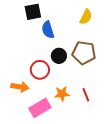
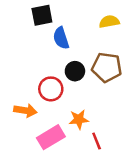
yellow semicircle: (86, 17) -> (109, 22), turned -126
red line: (86, 95) -> (97, 141), moved

